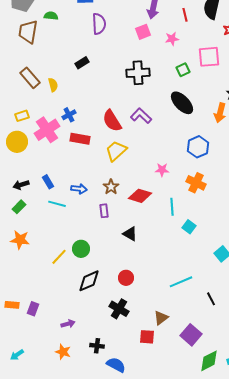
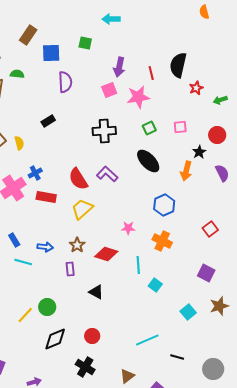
pink star: (172, 39) -> (138, 97), size x1.6
pink square: (209, 57) -> (180, 127), moved, size x0.6
black line: (211, 299) -> (177, 357), turned -48

